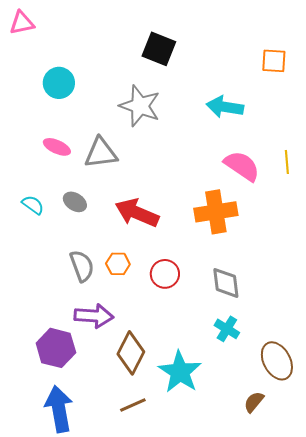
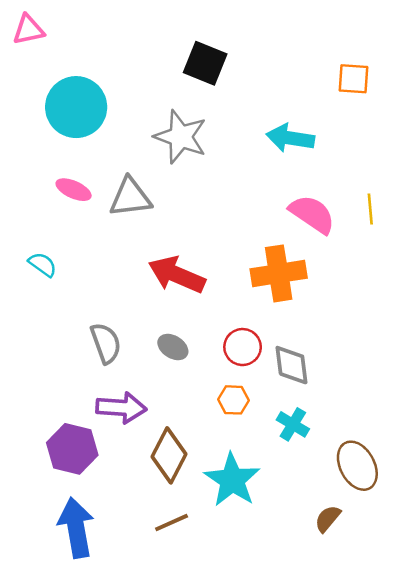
cyan circle: (59, 83) -> (76, 107), size x1.5
gray ellipse: (75, 202) -> (173, 347), moved
orange hexagon: (118, 264) -> (233, 400), moved
red circle: (165, 274) -> (243, 347), moved

